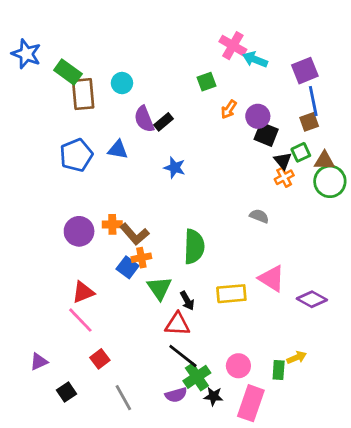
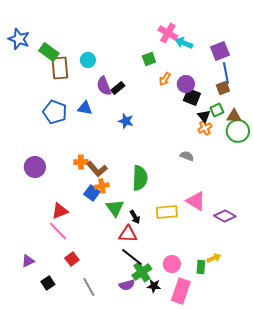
blue pentagon: (76, 155) -> (55, 112), turned -30
purple circle: (79, 231) -> (35, 167), moved

